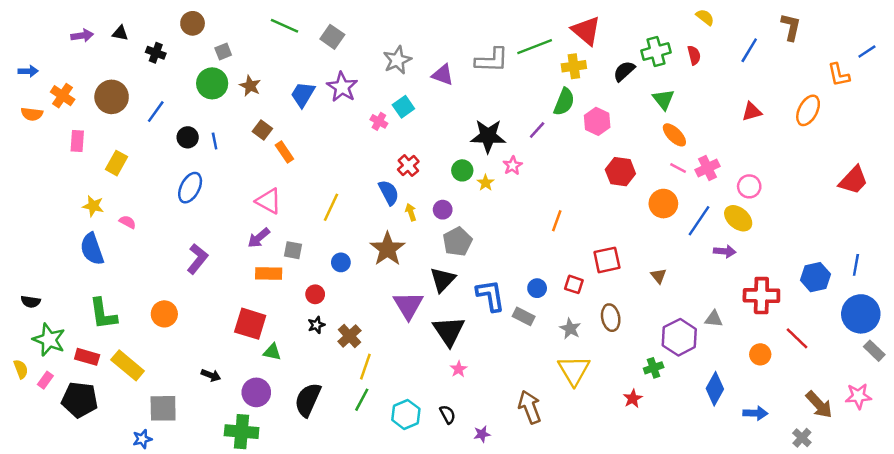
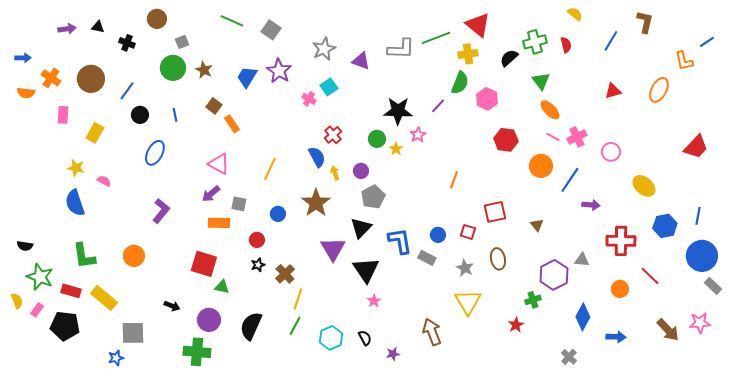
black circle: (188, 137) -> (140, 115), moved
yellow ellipse: (738, 218) -> (644, 186), moved
gray cross: (802, 438) -> (569, 357), moved

